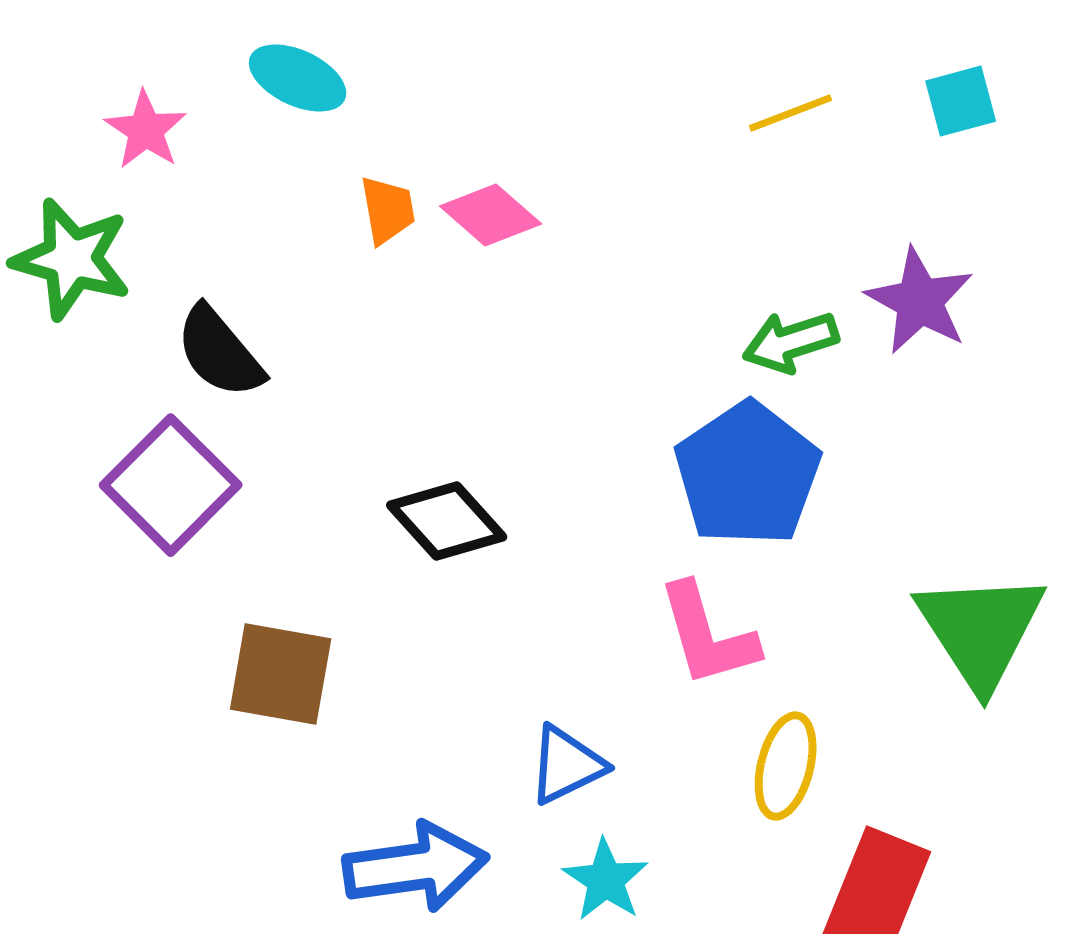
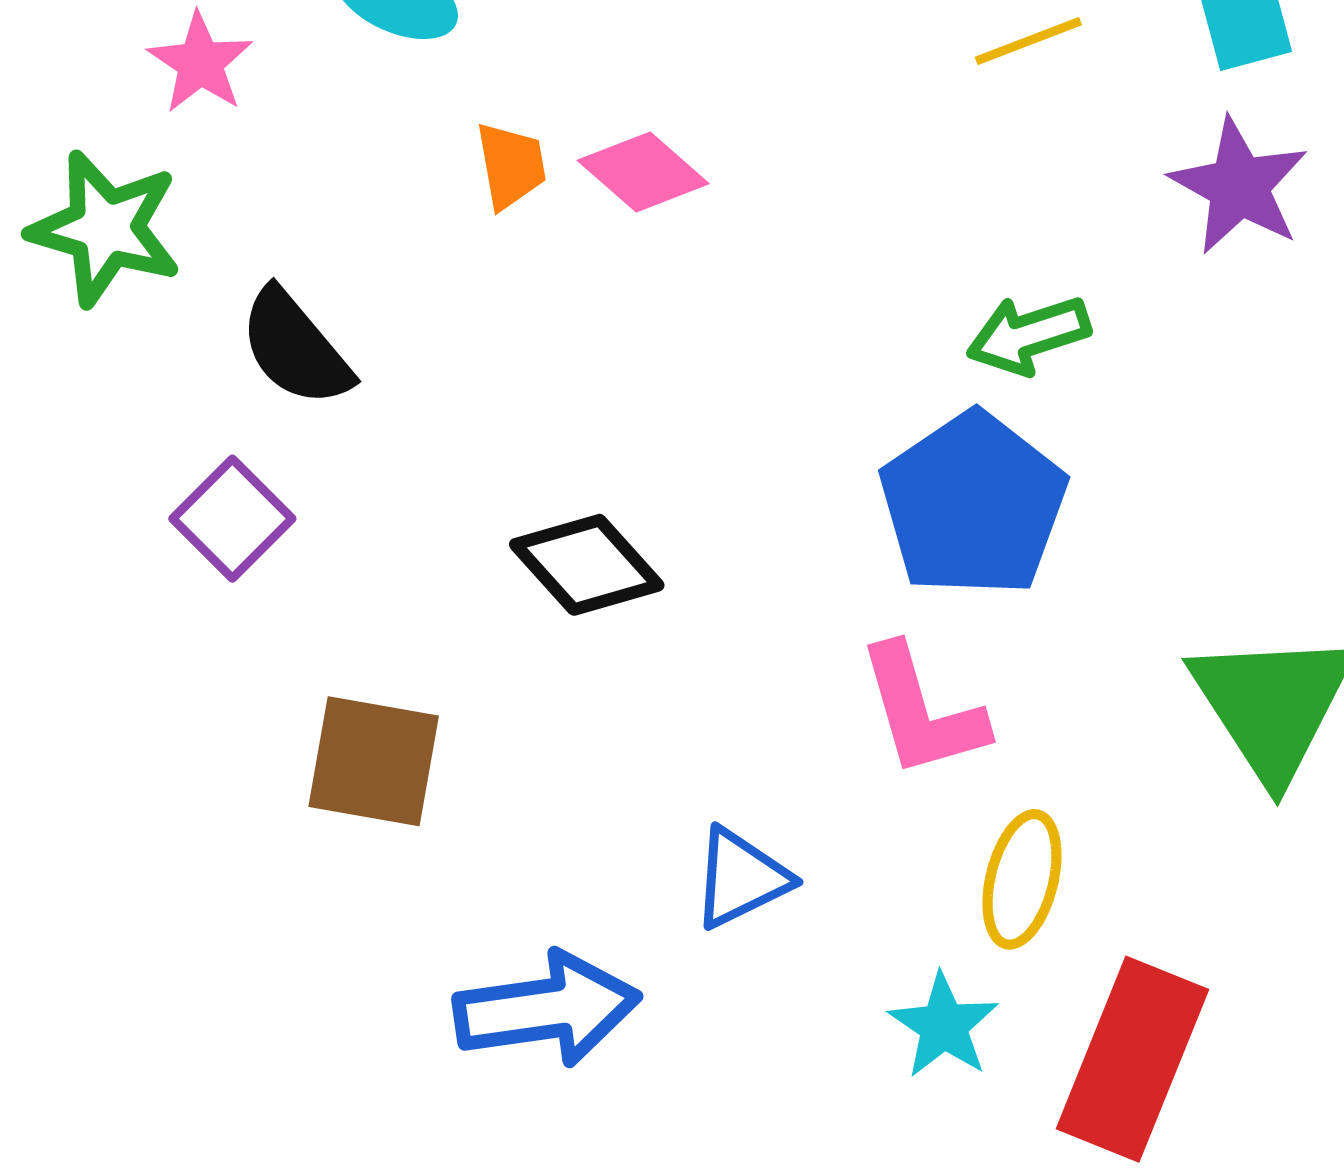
purple star: (920, 301) -> (1239, 186), moved
purple square: (171, 485) -> (232, 519), size x0.7
cyan star: (606, 880) -> (944, 1026), moved

